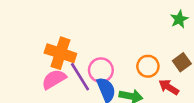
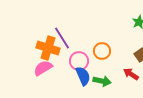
orange circle: (148, 66) -> (102, 51), moved
purple line: (80, 77) -> (62, 38), moved

